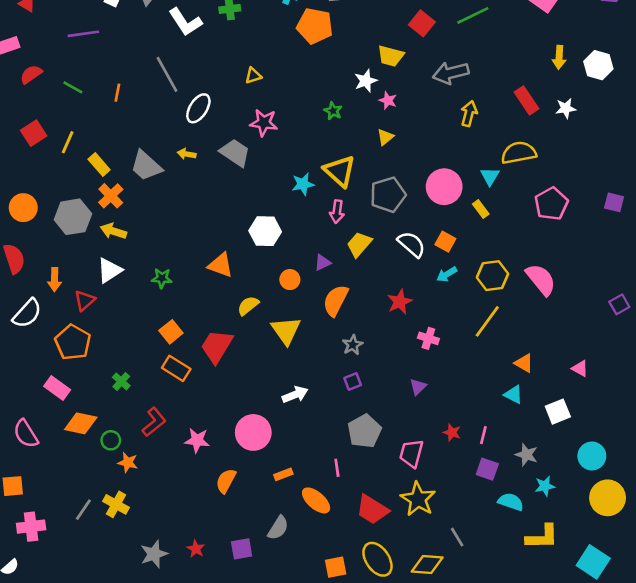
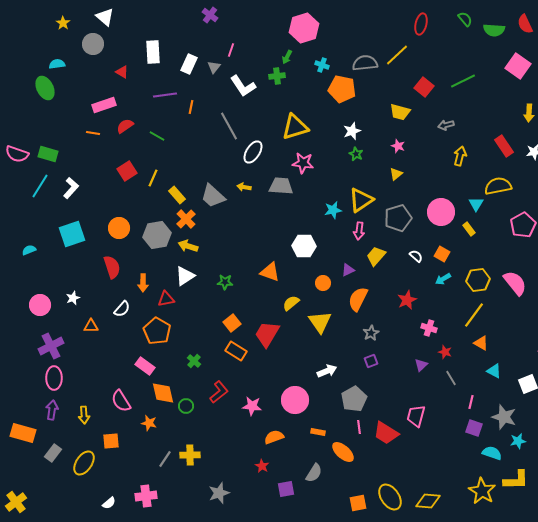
gray arrow: (451, 73) -> (446, 125), size x0.6
yellow triangle: (253, 76) -> (295, 127), size x2.0
white star: (366, 81) -> (352, 131), moved
orange line: (117, 93) -> (191, 107), moved
gray trapezoid: (235, 153) -> (281, 186), turned -30
yellow triangle: (340, 171) -> (361, 200), turned 44
white semicircle: (411, 244) -> (416, 256), size x0.6
red triangle: (85, 300) -> (166, 299), turned 30
white semicircle: (27, 314) -> (122, 309), size x0.7
orange triangle: (524, 363) -> (481, 343), moved
orange diamond: (81, 423) -> (163, 393), turned 65
gray pentagon: (364, 431) -> (354, 399), moved
red star: (452, 432) -> (445, 352), moved
gray star: (526, 455) -> (504, 417), size x1.4
orange star: (128, 463) -> (149, 423), moved
orange rectangle: (283, 474) -> (318, 432), turned 32
orange semicircle: (226, 481) -> (274, 437), turned 42
yellow star: (418, 499) -> (482, 491), moved
yellow cross: (116, 504) -> (190, 455), turned -30
red trapezoid: (372, 510) -> (386, 433), moved
pink cross: (31, 527) -> (146, 496), moved
gray line: (457, 537) -> (451, 378), moved
red star: (196, 549) -> (262, 466), moved

